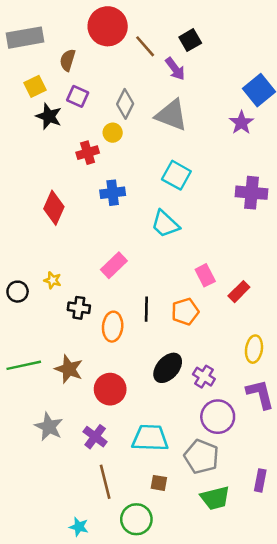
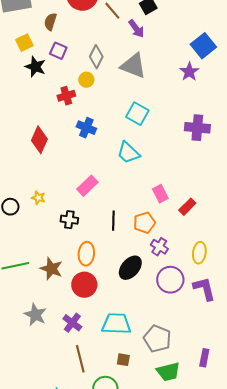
blue cross: (113, 193) -> (86, 128), turned 30
black cross: (79, 308) -> (69, 220), moved
orange ellipse: (113, 327) -> (86, 254), moved
purple cross: (204, 377) -> (159, 247), moved
purple circle: (218, 417) -> (170, 280), moved

